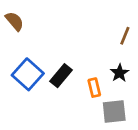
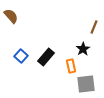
black star: (120, 73) -> (83, 49), moved
blue square: (28, 74) -> (21, 56), size x0.6

